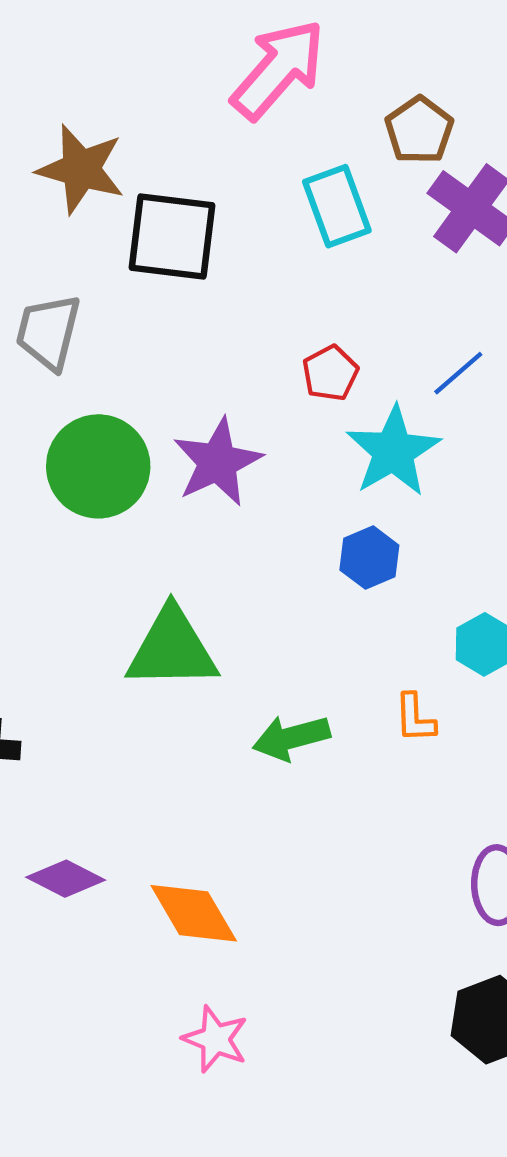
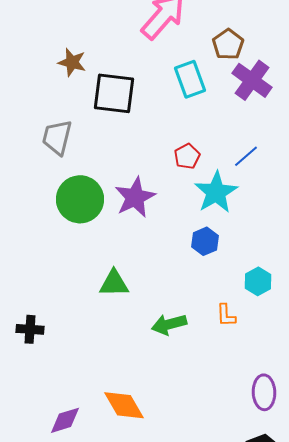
brown star: (81, 169) -> (72, 62), size x0.7
green triangle: (172, 649) -> (114, 283), size x0.7
purple diamond: (66, 879) -> (65, 420), moved, turned -44

